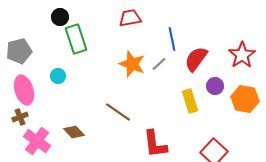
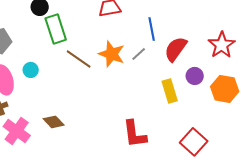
cyan circle: (58, 76) -> (31, 70), moved
brown line: (118, 112) -> (79, 59), moved

